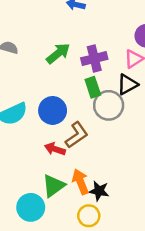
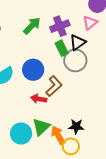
black triangle: (127, 84) -> (78, 42), moved
orange arrow: (80, 182) -> (58, 135), moved
cyan circle: (31, 207) -> (21, 134), moved

